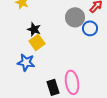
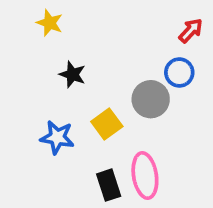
gray circle: (75, 17) -> (151, 99), moved
yellow square: (37, 42) -> (107, 124), moved

